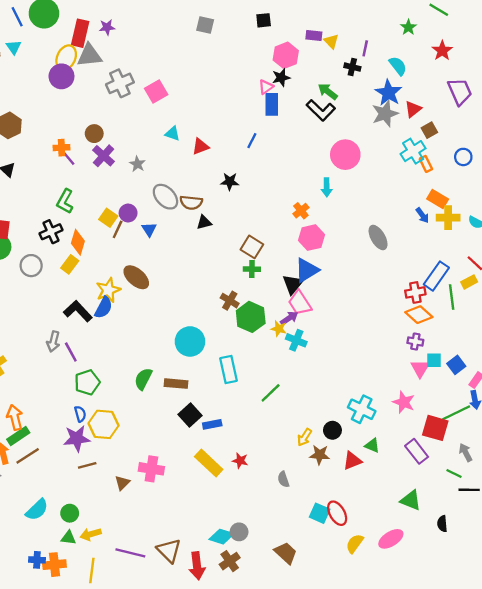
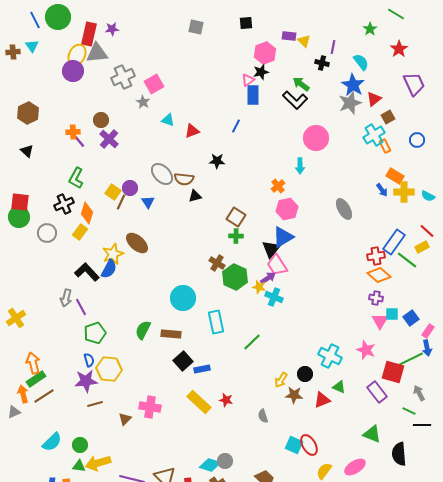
gray star: (137, 164) -> (143, 102), moved
green line: (452, 297) -> (407, 260), turned -45
black semicircle: (442, 524) -> (399, 454), size x1.6
yellow arrow: (91, 534) -> (98, 463), size x1.4

